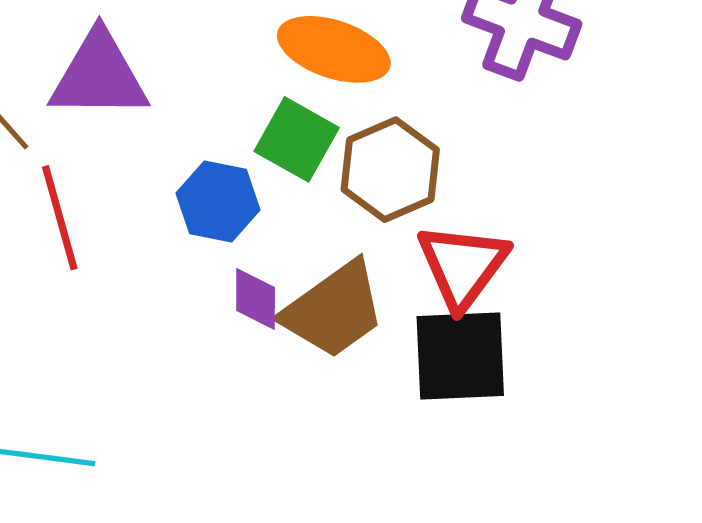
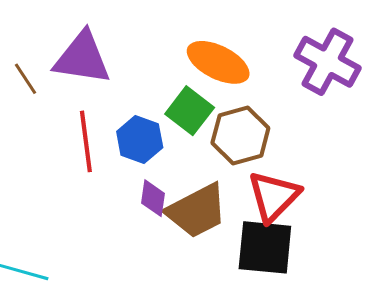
red line: (60, 218) -> (86, 141), moved

